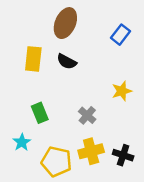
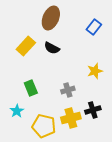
yellow rectangle: (33, 59) -> (26, 46), turned 36
gray cross: (87, 115) -> (68, 90), turned 32
black cross: (123, 155) -> (93, 110), moved, turned -35

